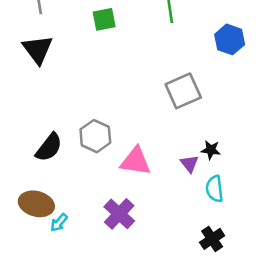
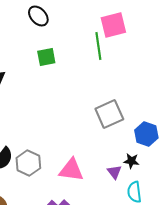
blue hexagon: (230, 39) -> (146, 134), moved
gray hexagon: (95, 136) -> (28, 163), moved

